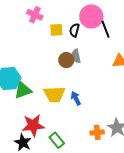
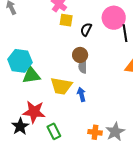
yellow square: (56, 30) -> (66, 20), moved
black semicircle: (74, 30) -> (86, 30), moved
gray semicircle: (76, 56) -> (83, 66), moved

